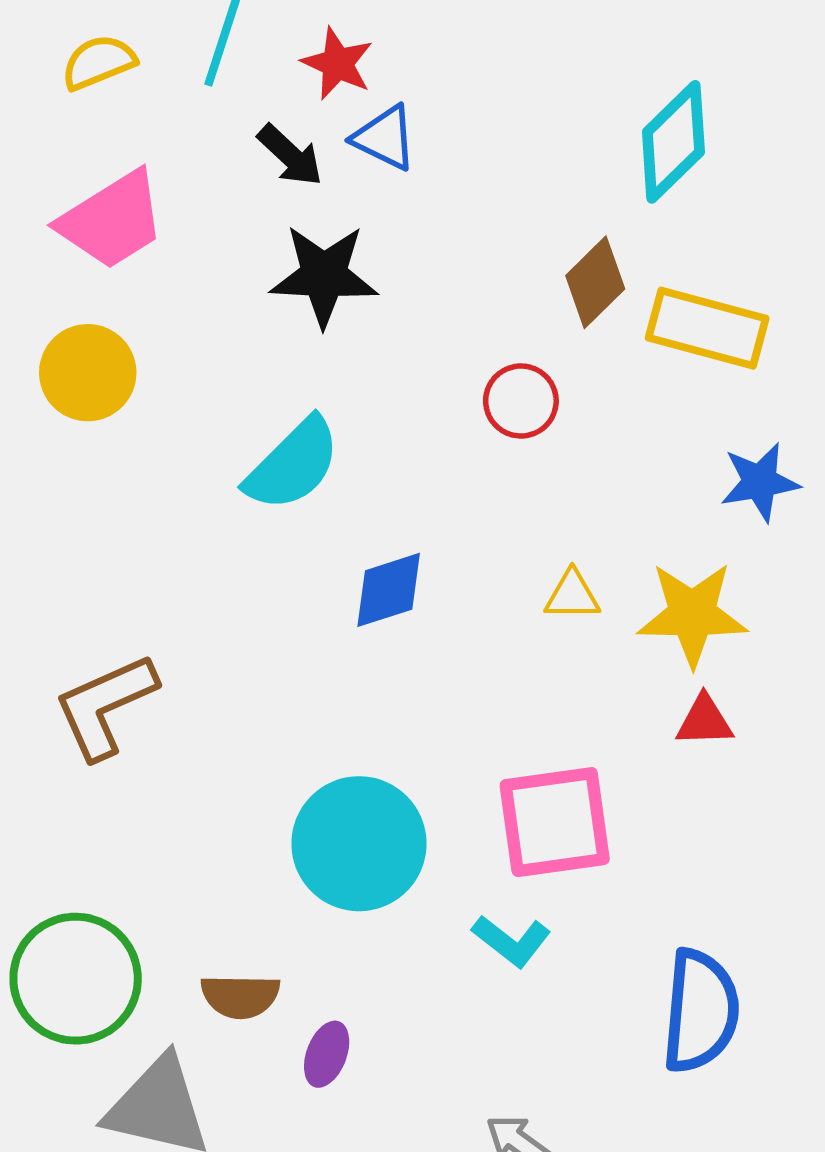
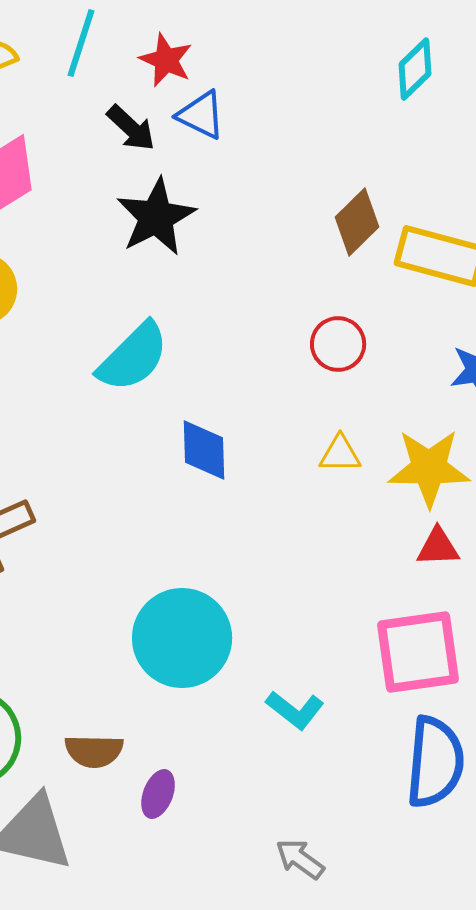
cyan diamond: (673, 142) -> (415, 69), moved, size x0.7
black star: (324, 275) -> (156, 217), turned -30
red circle: (521, 401) -> (338, 344), moved
blue diamond: (389, 590) -> (204, 450), turned -74
pink square: (555, 822) -> (418, 652), moved

